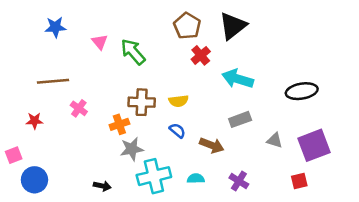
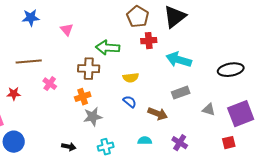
green arrow: (133, 52) -> (108, 48), moved, turned -45
red cross: (201, 55) -> (149, 41), turned 35
brown cross: (142, 102) -> (89, 69), moved
cyan cross: (154, 176) -> (106, 147), moved, size x0.6

